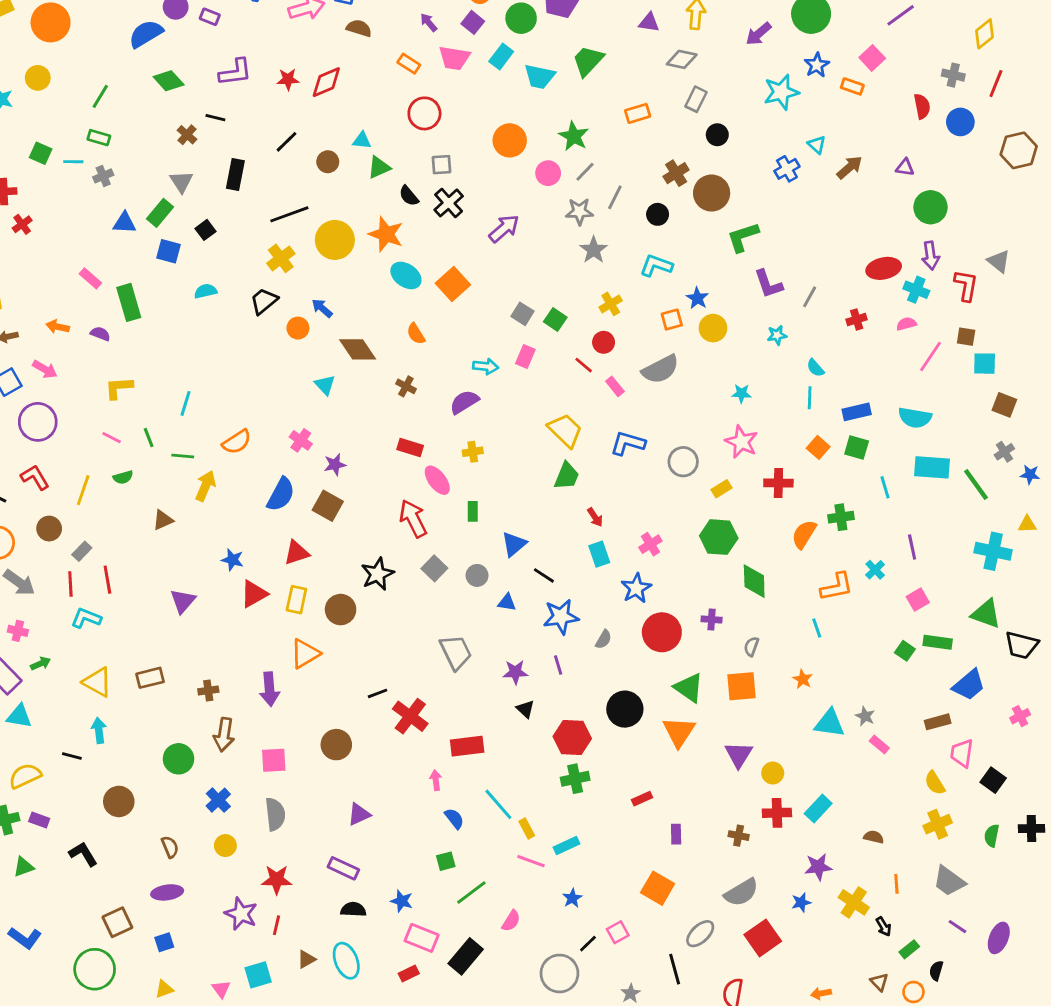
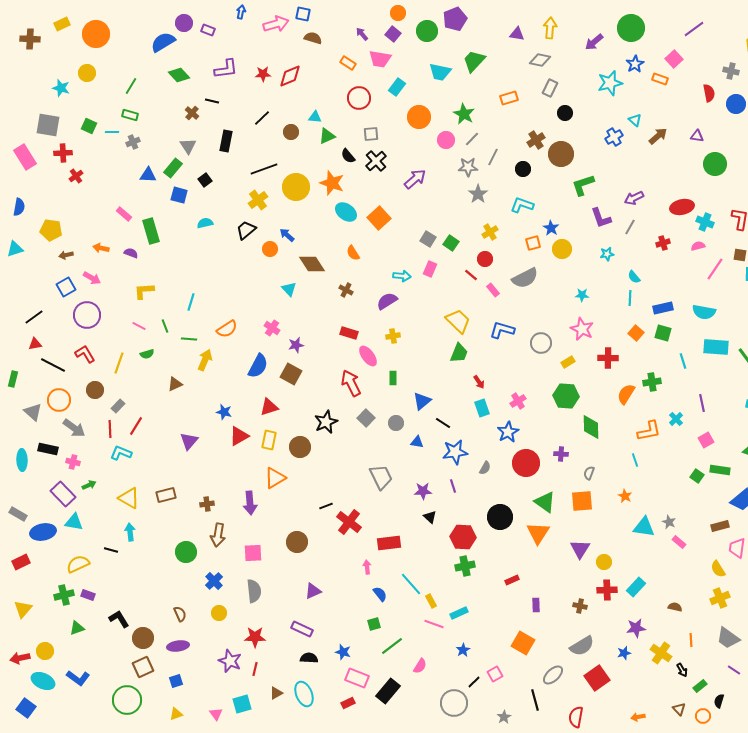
cyan rectangle: (501, 57) -> (397, 87), moved
purple arrow: (931, 256) -> (634, 198), moved, turned 72
red line: (107, 580) -> (136, 426), turned 42
brown circle: (119, 801) -> (143, 638), moved

